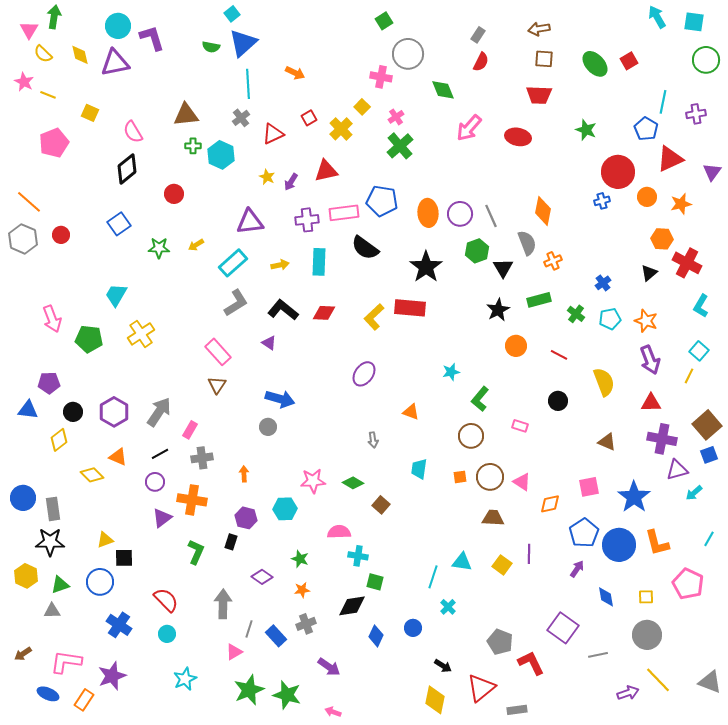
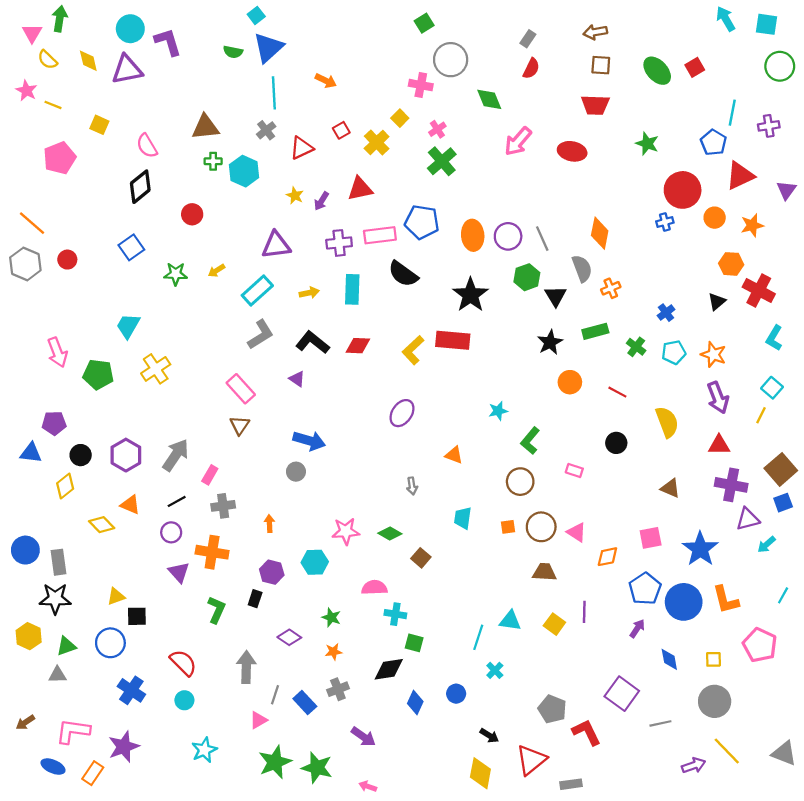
purple triangle: (162, 518) -> (179, 572), turned -35

